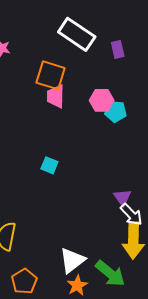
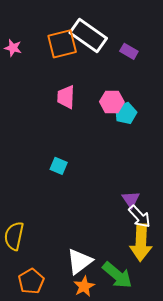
purple rectangle: (118, 49) -> (129, 51), turned -48
orange square: (51, 75) -> (62, 44), moved, turned -32
cyan pentagon: (116, 111) -> (126, 113), turned -30

